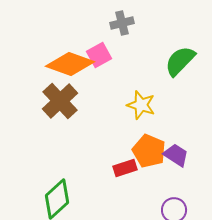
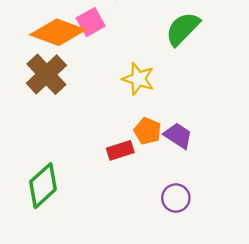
orange pentagon: (149, 151) -> (147, 131), size x0.7

